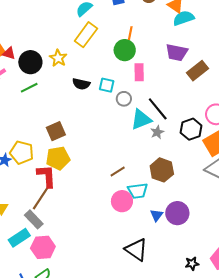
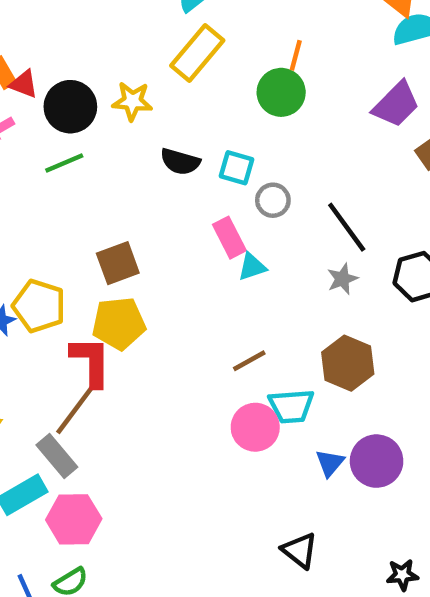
purple trapezoid: (177, 52) -> (396, 104), turned -60
yellow star: (58, 58) -> (132, 101), turned -30
pink rectangle: (139, 72) -> (229, 238), moved, turned -30
cyan triangle: (141, 119) -> (252, 267), moved, size x0.6
black triangle: (136, 250) -> (300, 550), moved, size x0.7

